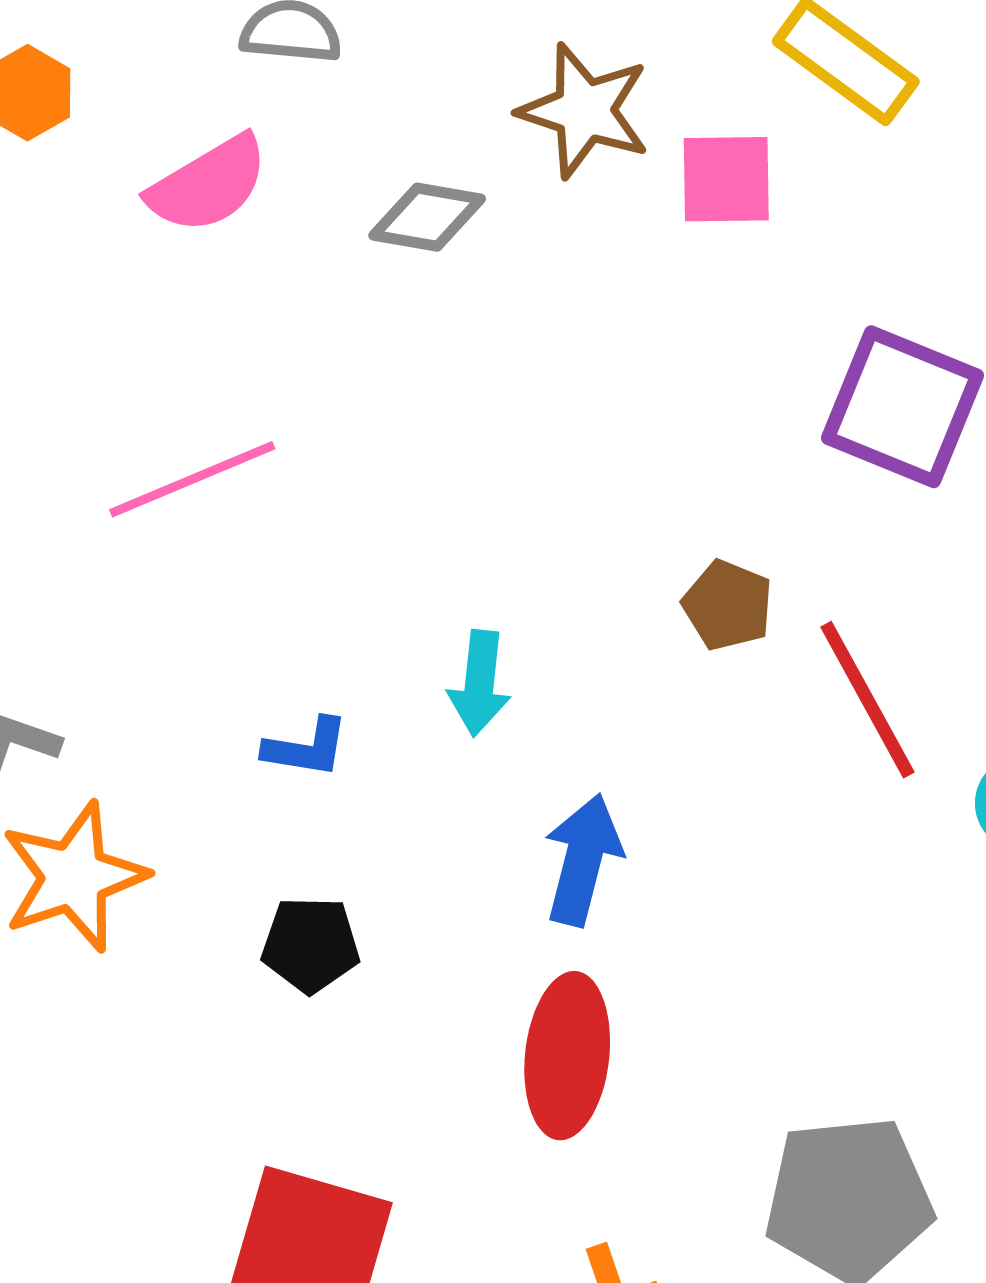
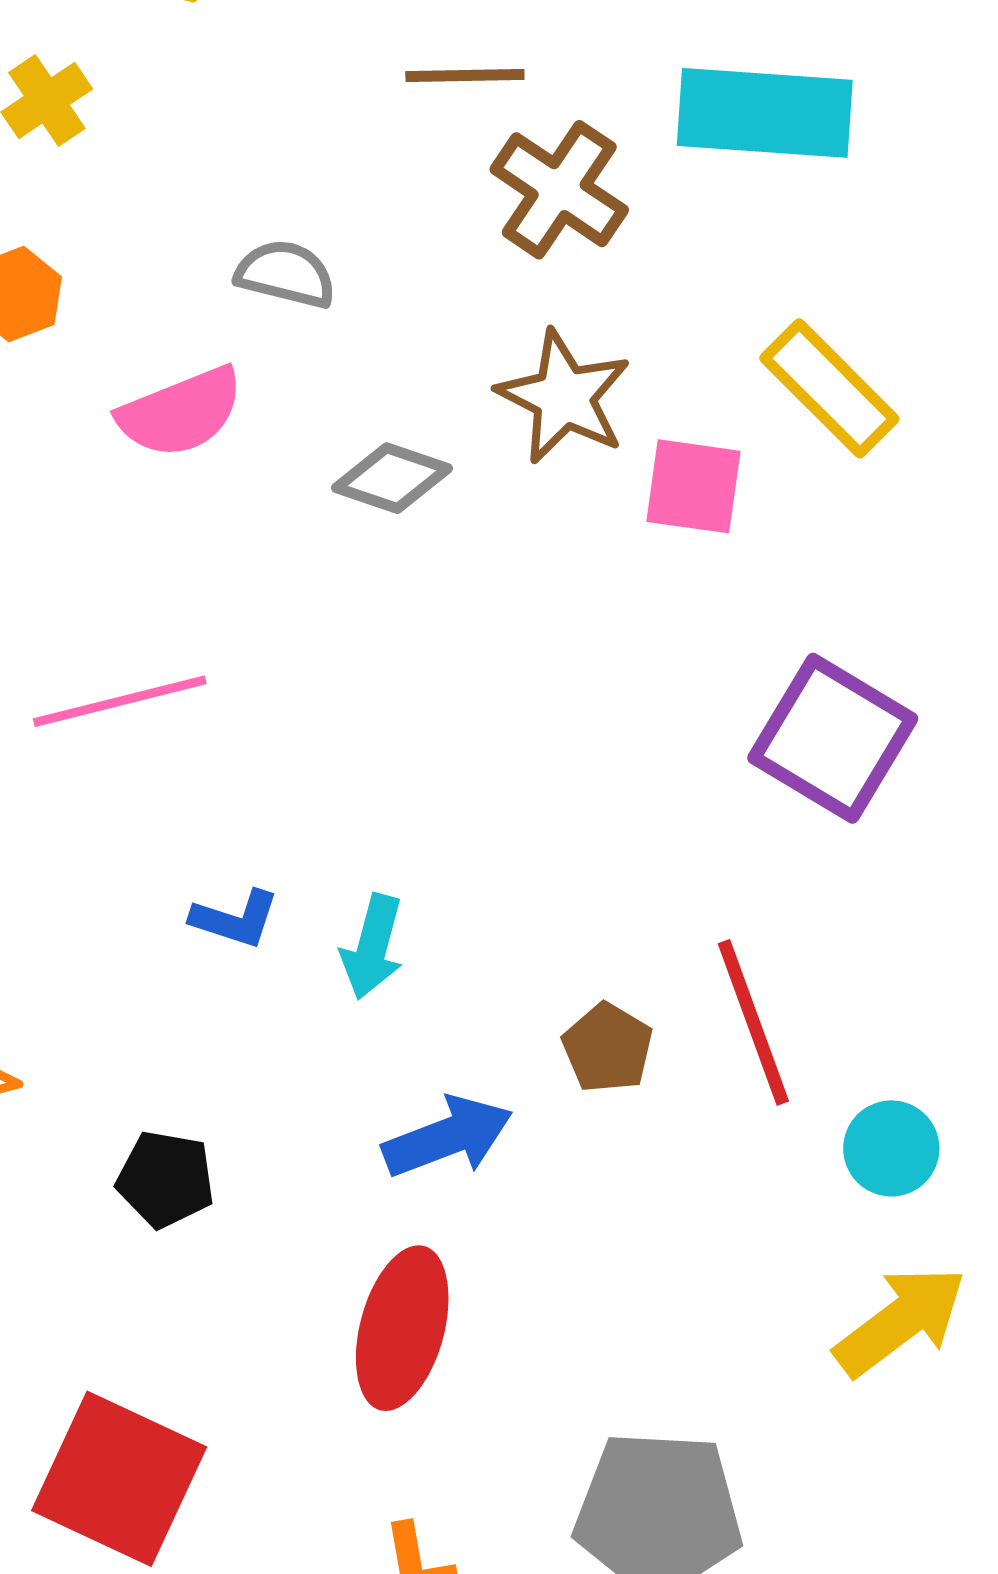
brown pentagon: (728, 605) -> (608, 1048), moved
blue L-shape: (306, 748) -> (235, 919), moved
blue arrow: (583, 860) -> (448, 1137), turned 46

